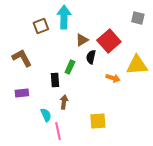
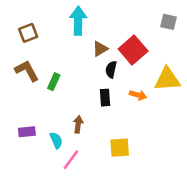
brown square: (41, 26) -> (28, 33), moved
green rectangle: (70, 67) -> (54, 82), moved
black rectangle: (55, 80) -> (105, 98), moved
purple rectangle: (22, 93) -> (27, 132), moved
pink line: (58, 131) -> (71, 160), turned 48

